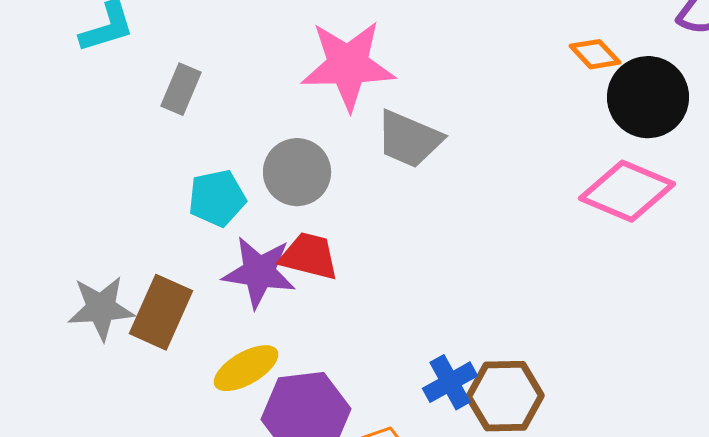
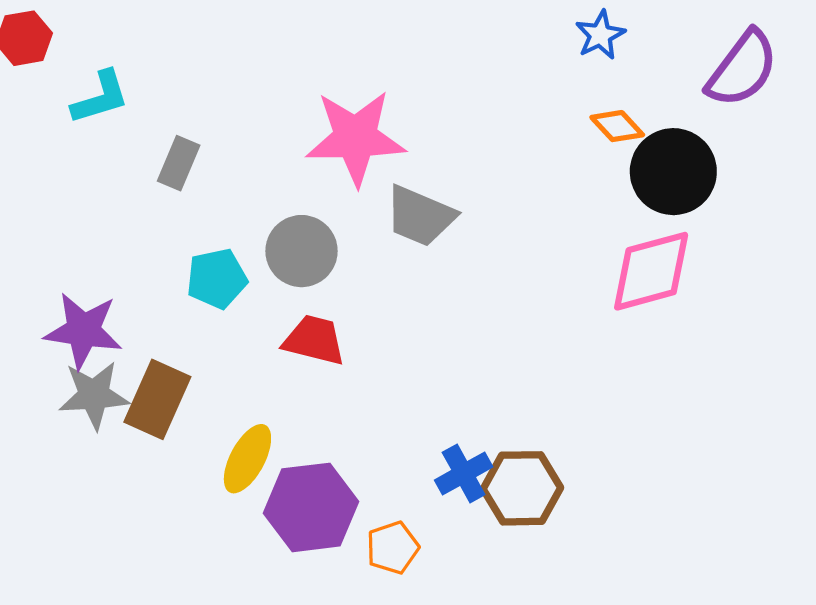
pink diamond: (627, 191) -> (651, 271), turned -38
purple star: (259, 272) -> (83, 330), moved
yellow ellipse: (246, 368) -> (247, 459), turned -32

